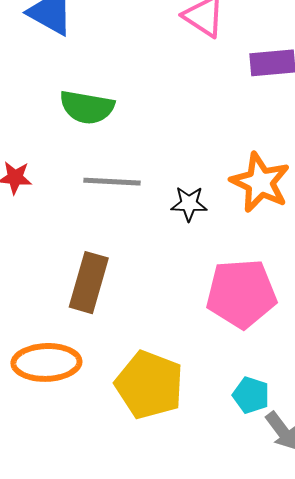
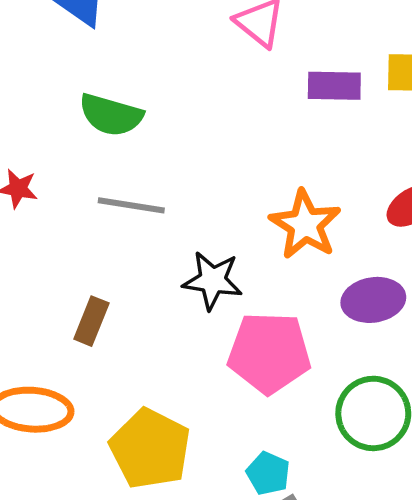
black star: (189, 204) -> (213, 280), moved, size x1.4
brown rectangle: (89, 283) -> (91, 321), size x0.7

